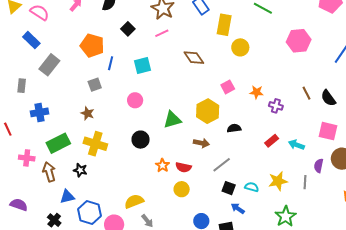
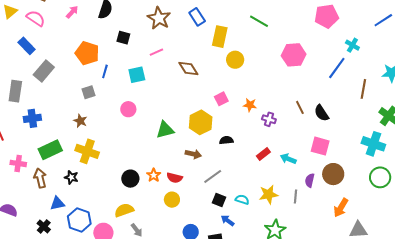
black square: (128, 29) -> (123, 38), turned -32
pink line: (162, 33) -> (156, 52), moved
gray rectangle: (22, 86) -> (15, 91), size x1.5
black circle: (141, 140) -> (130, 179), moved

